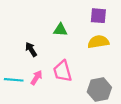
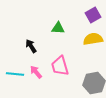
purple square: (98, 16) -> (93, 15), turned -35
pink arrow: (36, 78) -> (36, 72), turned -72

